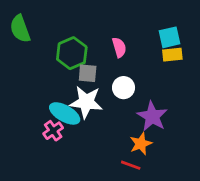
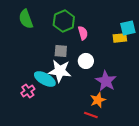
green semicircle: (20, 29) -> (26, 19), moved
cyan square: (169, 37) -> (128, 28), moved
green hexagon: (72, 53) -> (64, 21), moved
pink cross: (53, 131) -> (28, 91), moved

